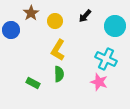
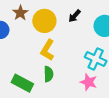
yellow circle: (55, 21) -> (44, 21), size x1.5
green rectangle: (33, 83) -> (22, 83), size x1.5

